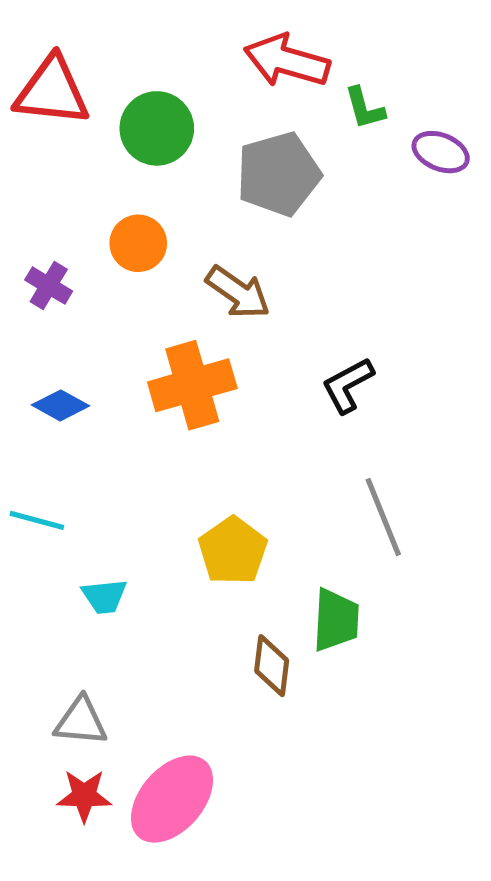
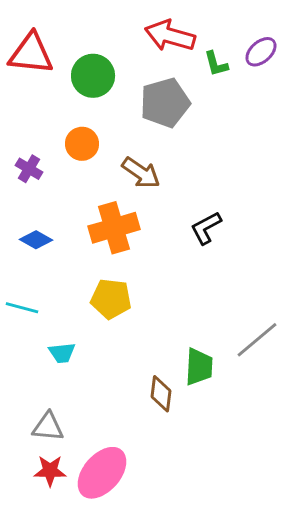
purple ellipse: (441, 152) -> (261, 52), moved, turned -64
gray line: (383, 517) -> (257, 340), moved, turned 72
yellow pentagon: (233, 551) -> (111, 299), moved, turned -30

